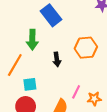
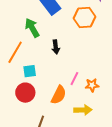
green arrow: (32, 40) -> (32, 28), turned 150
orange hexagon: (86, 48) -> (84, 18), moved

